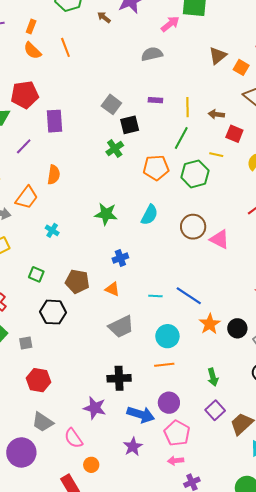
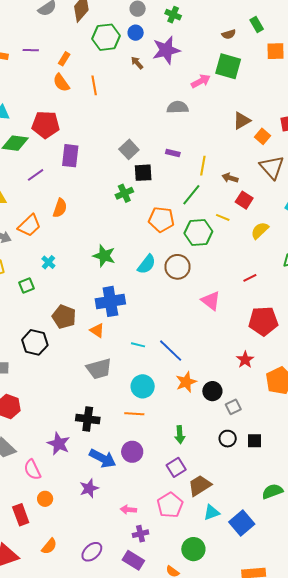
brown circle: (193, 227) -> (177, 267), moved
blue cross: (120, 258) -> (110, 301), size x1.8
green square: (36, 274) -> (26, 286), moved, turned 35
pink pentagon: (177, 433) -> (170, 505), moved

